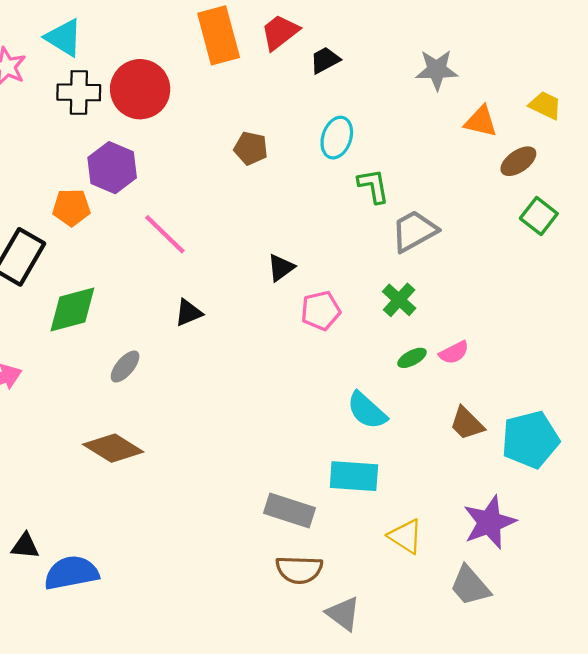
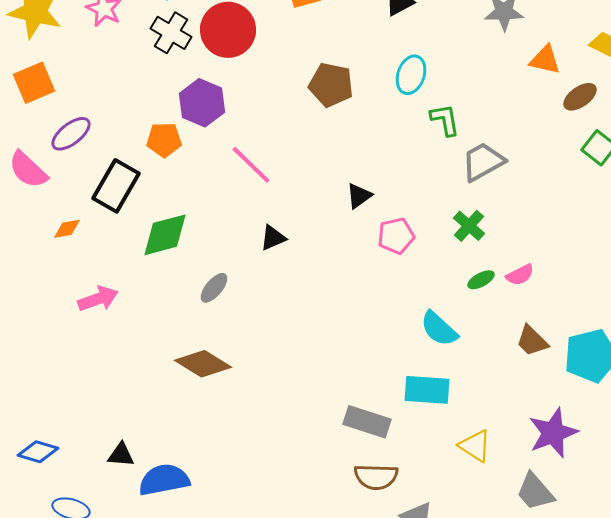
black cross: (79, 92) -> (171, 33), turned 30
brown pentagon: (251, 148) -> (331, 85), size x1.4

